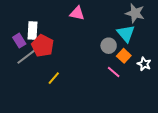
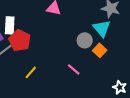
white star: (144, 64) -> (120, 87), moved
pink line: (114, 72) -> (74, 69), moved

